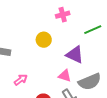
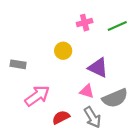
green line: (93, 30) -> (117, 26), moved
pink arrow: (21, 80) -> (37, 96), size x1.6

